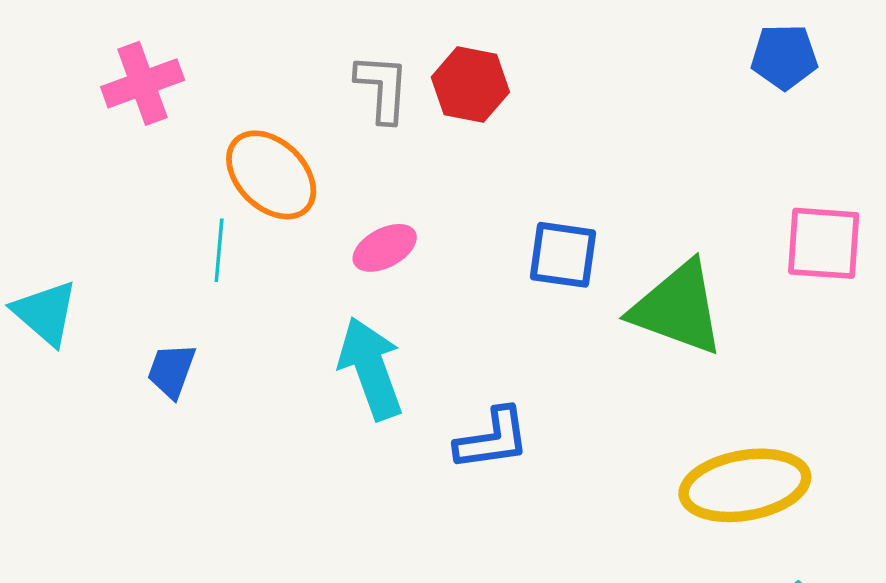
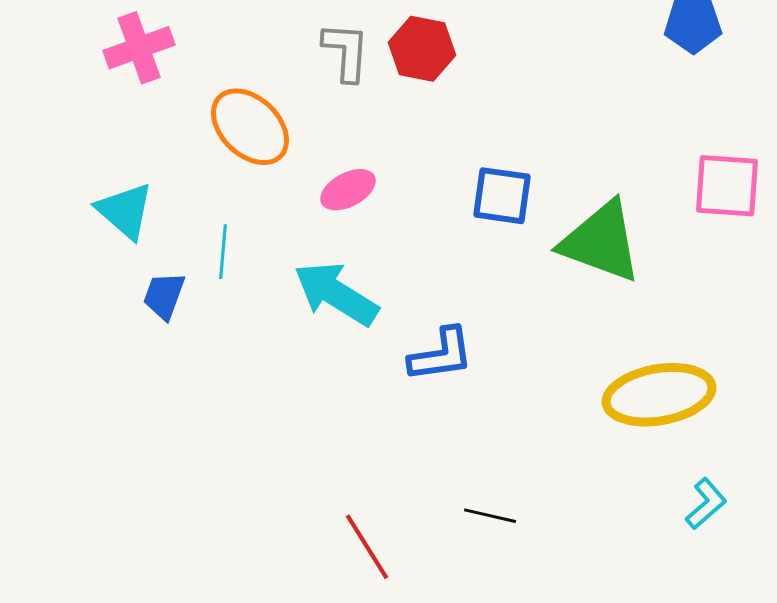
cyan line: (219, 250) -> (223, 252), moved
cyan triangle: (45, 313) -> (125, 211), moved
cyan arrow: (371, 368) -> (336, 294), turned -38

